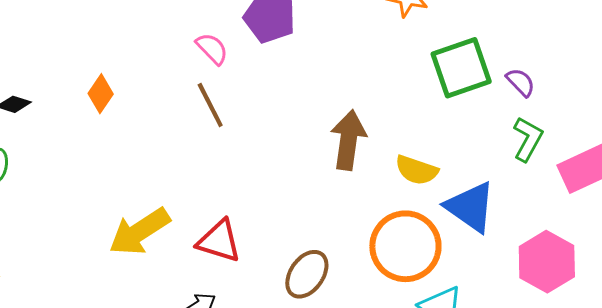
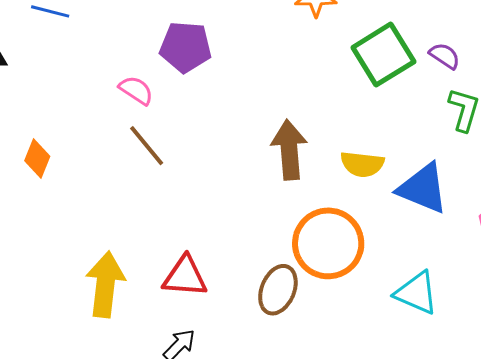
yellow arrow: (139, 231) -> (105, 285), turned 142
orange circle: (405, 246) -> (328, 243), moved

